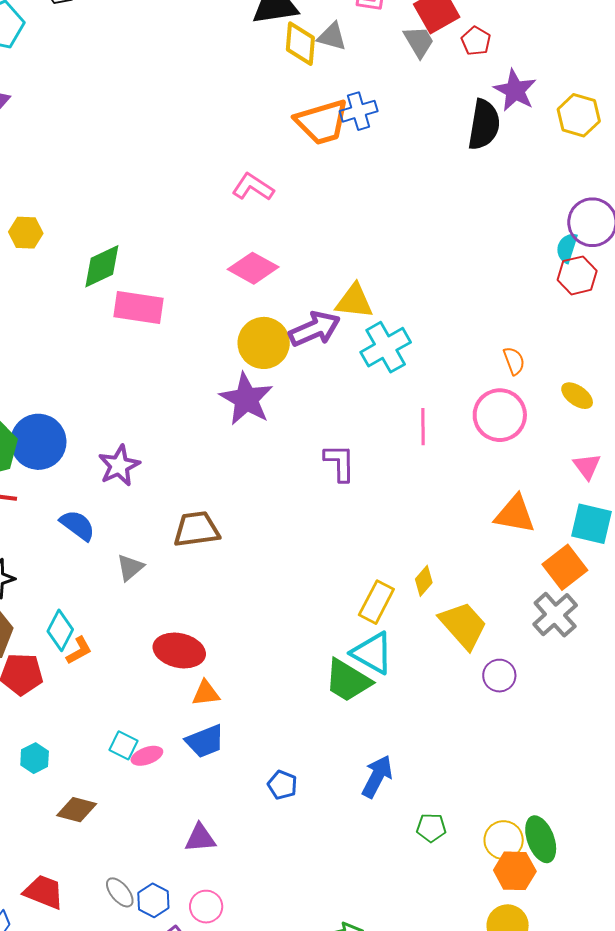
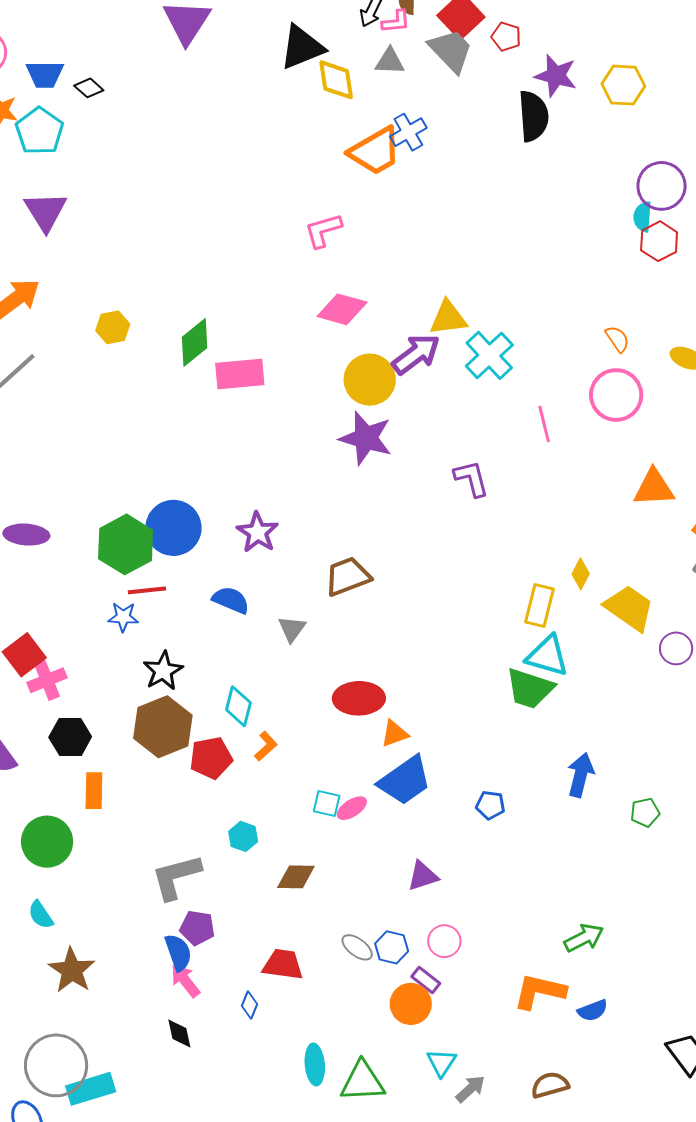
gray triangle: (332, 36) -> (390, 61), moved
gray trapezoid: (419, 42) -> (451, 50), size x1.4
pink L-shape: (253, 187) -> (323, 230), turned -36
orange L-shape: (79, 651) -> (266, 746), moved
blue trapezoid: (205, 741) -> (405, 781), size x1.4

